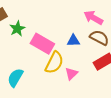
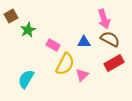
pink arrow: (93, 18) -> (104, 19), turned -138
pink rectangle: (42, 44) -> (53, 45), size x0.6

